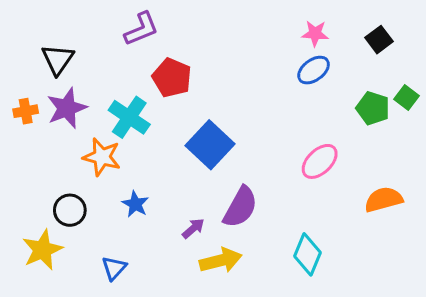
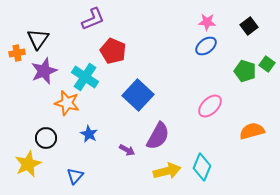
orange cross: (26, 111) -> (17, 53), moved
purple arrow: (193, 228) -> (127, 150), turned 70
yellow arrow: (221, 260) -> (167, 171), moved

